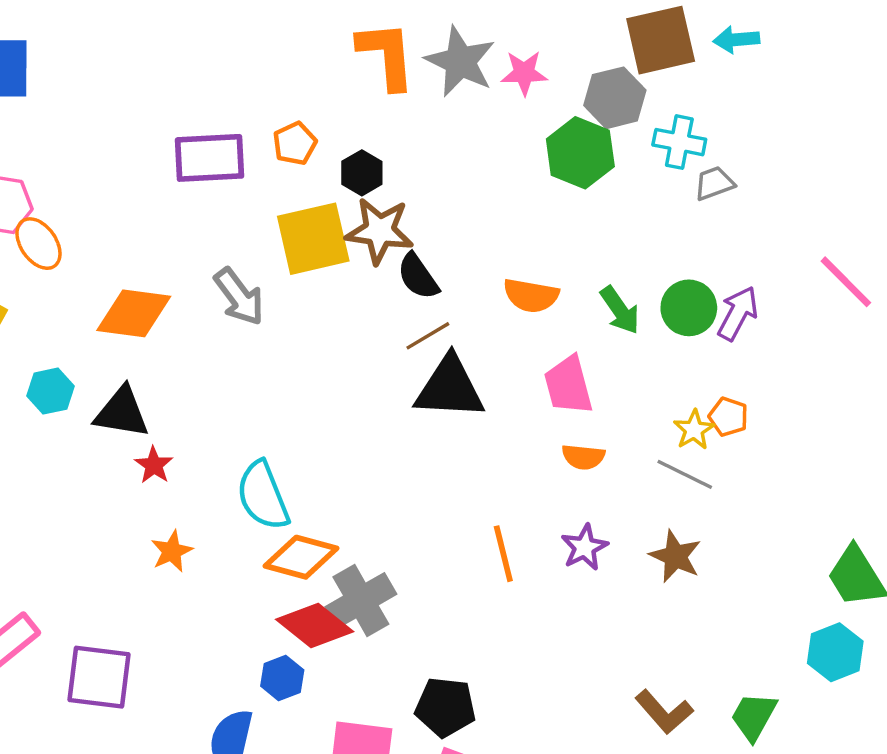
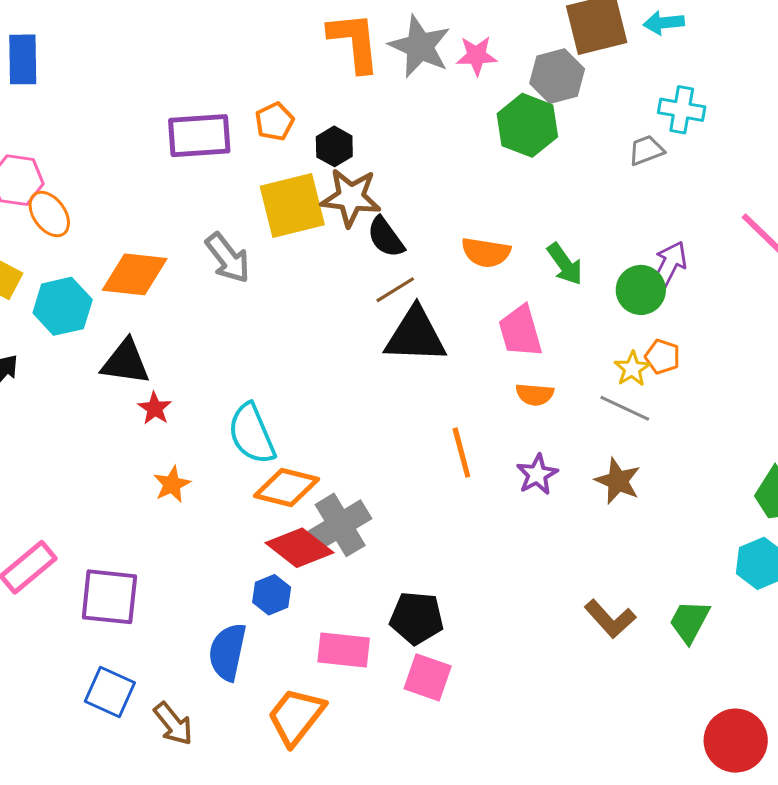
cyan cross: (679, 142) -> (682, 110), moved
green circle: (689, 308) -> (641, 290), moved
cyan hexagon: (51, 391) -> (63, 306), moved, size x1.4
orange line: (503, 554) -> (461, 453), moved

